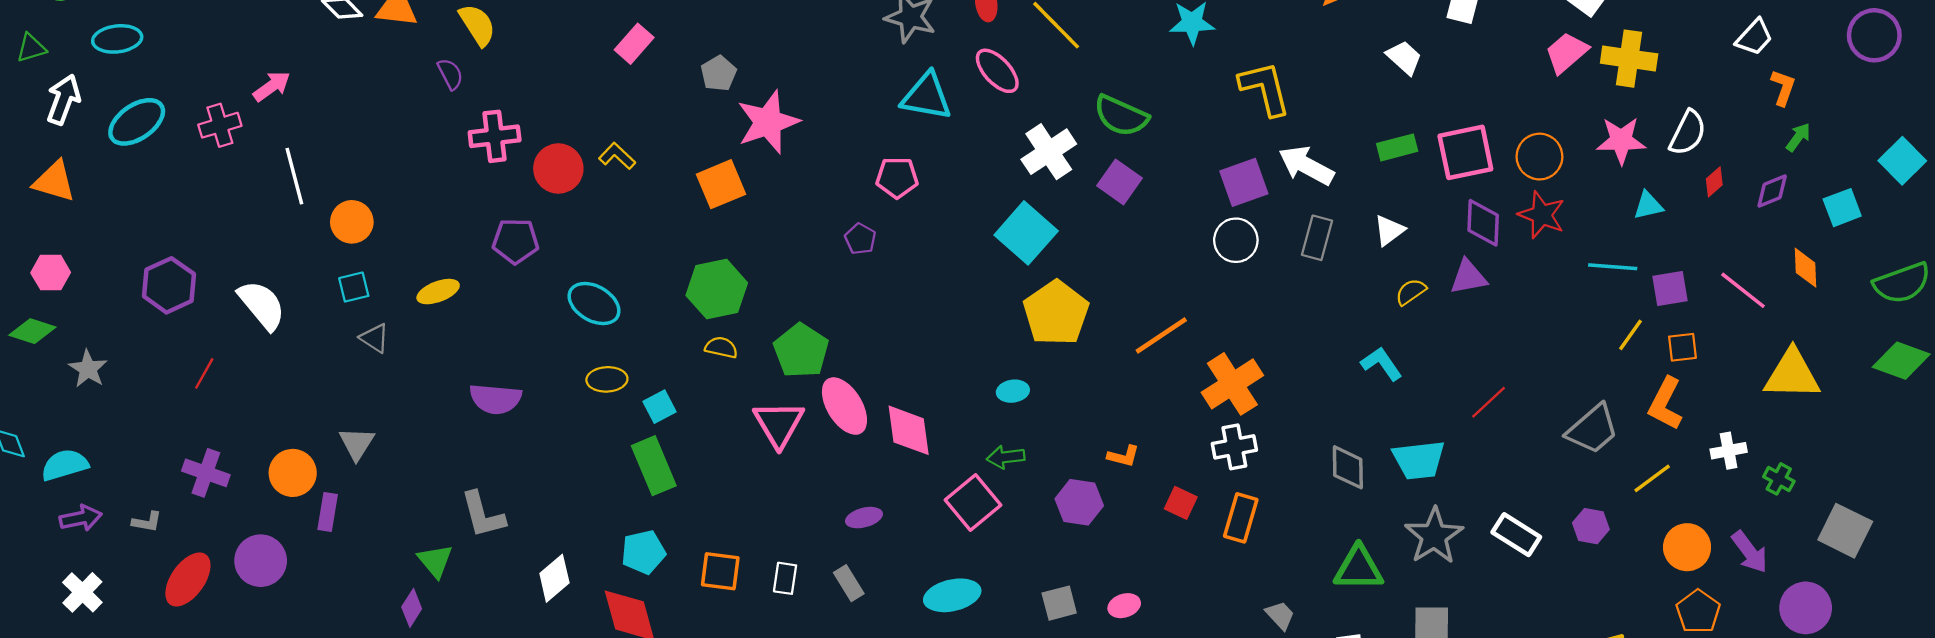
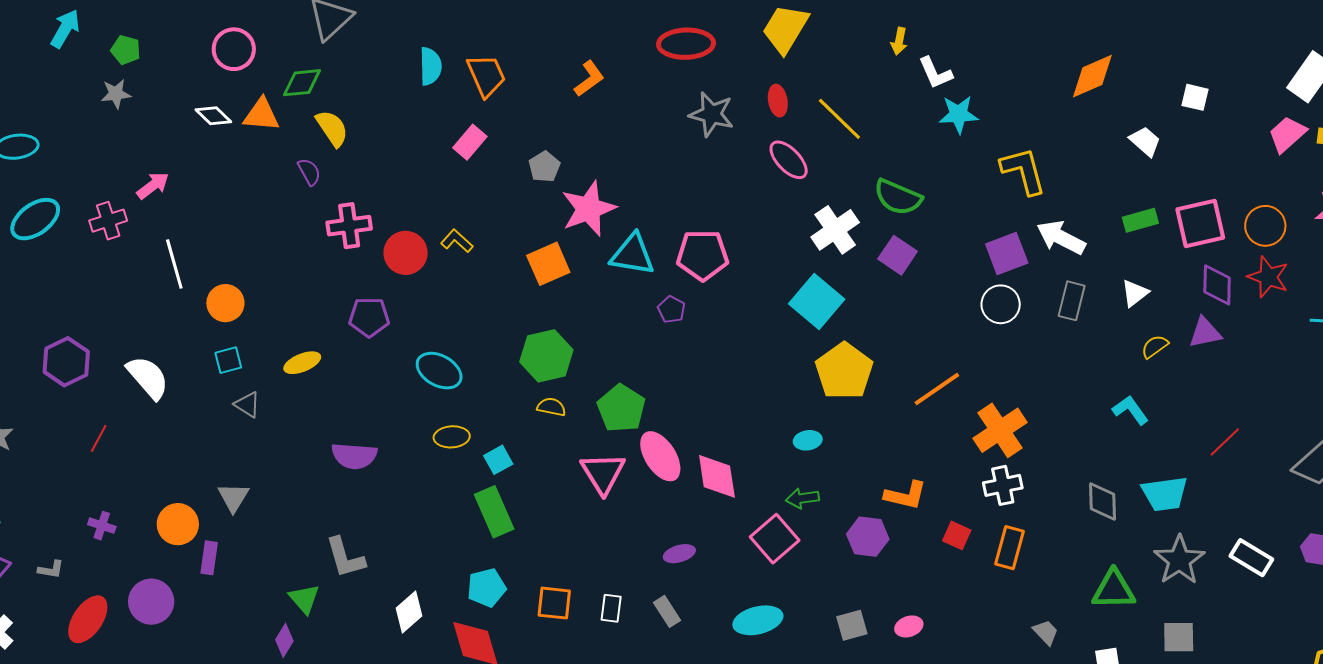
cyan triangle: (927, 97) -> (633, 255), moved
pink pentagon: (897, 178) -> (703, 255), size x1.4
orange L-shape: (1123, 456) -> (906, 495), size x1.5
purple cross: (206, 473) -> (102, 526), size x0.7

